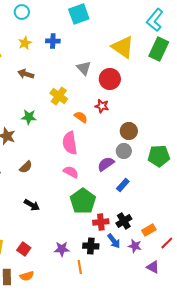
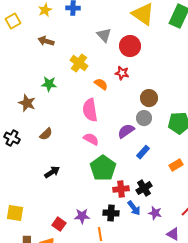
black arrow: (32, 205) -> (52, 172), turned -63
orange rectangle: (149, 230) -> (176, 165), moved
red square: (24, 249) -> (59, 224), moved

